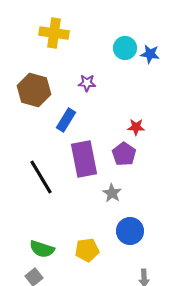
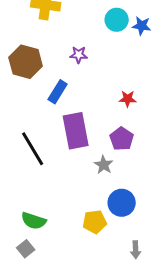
purple pentagon: (124, 154) -> (122, 139), moved
yellow pentagon: (87, 250) -> (95, 222), moved

